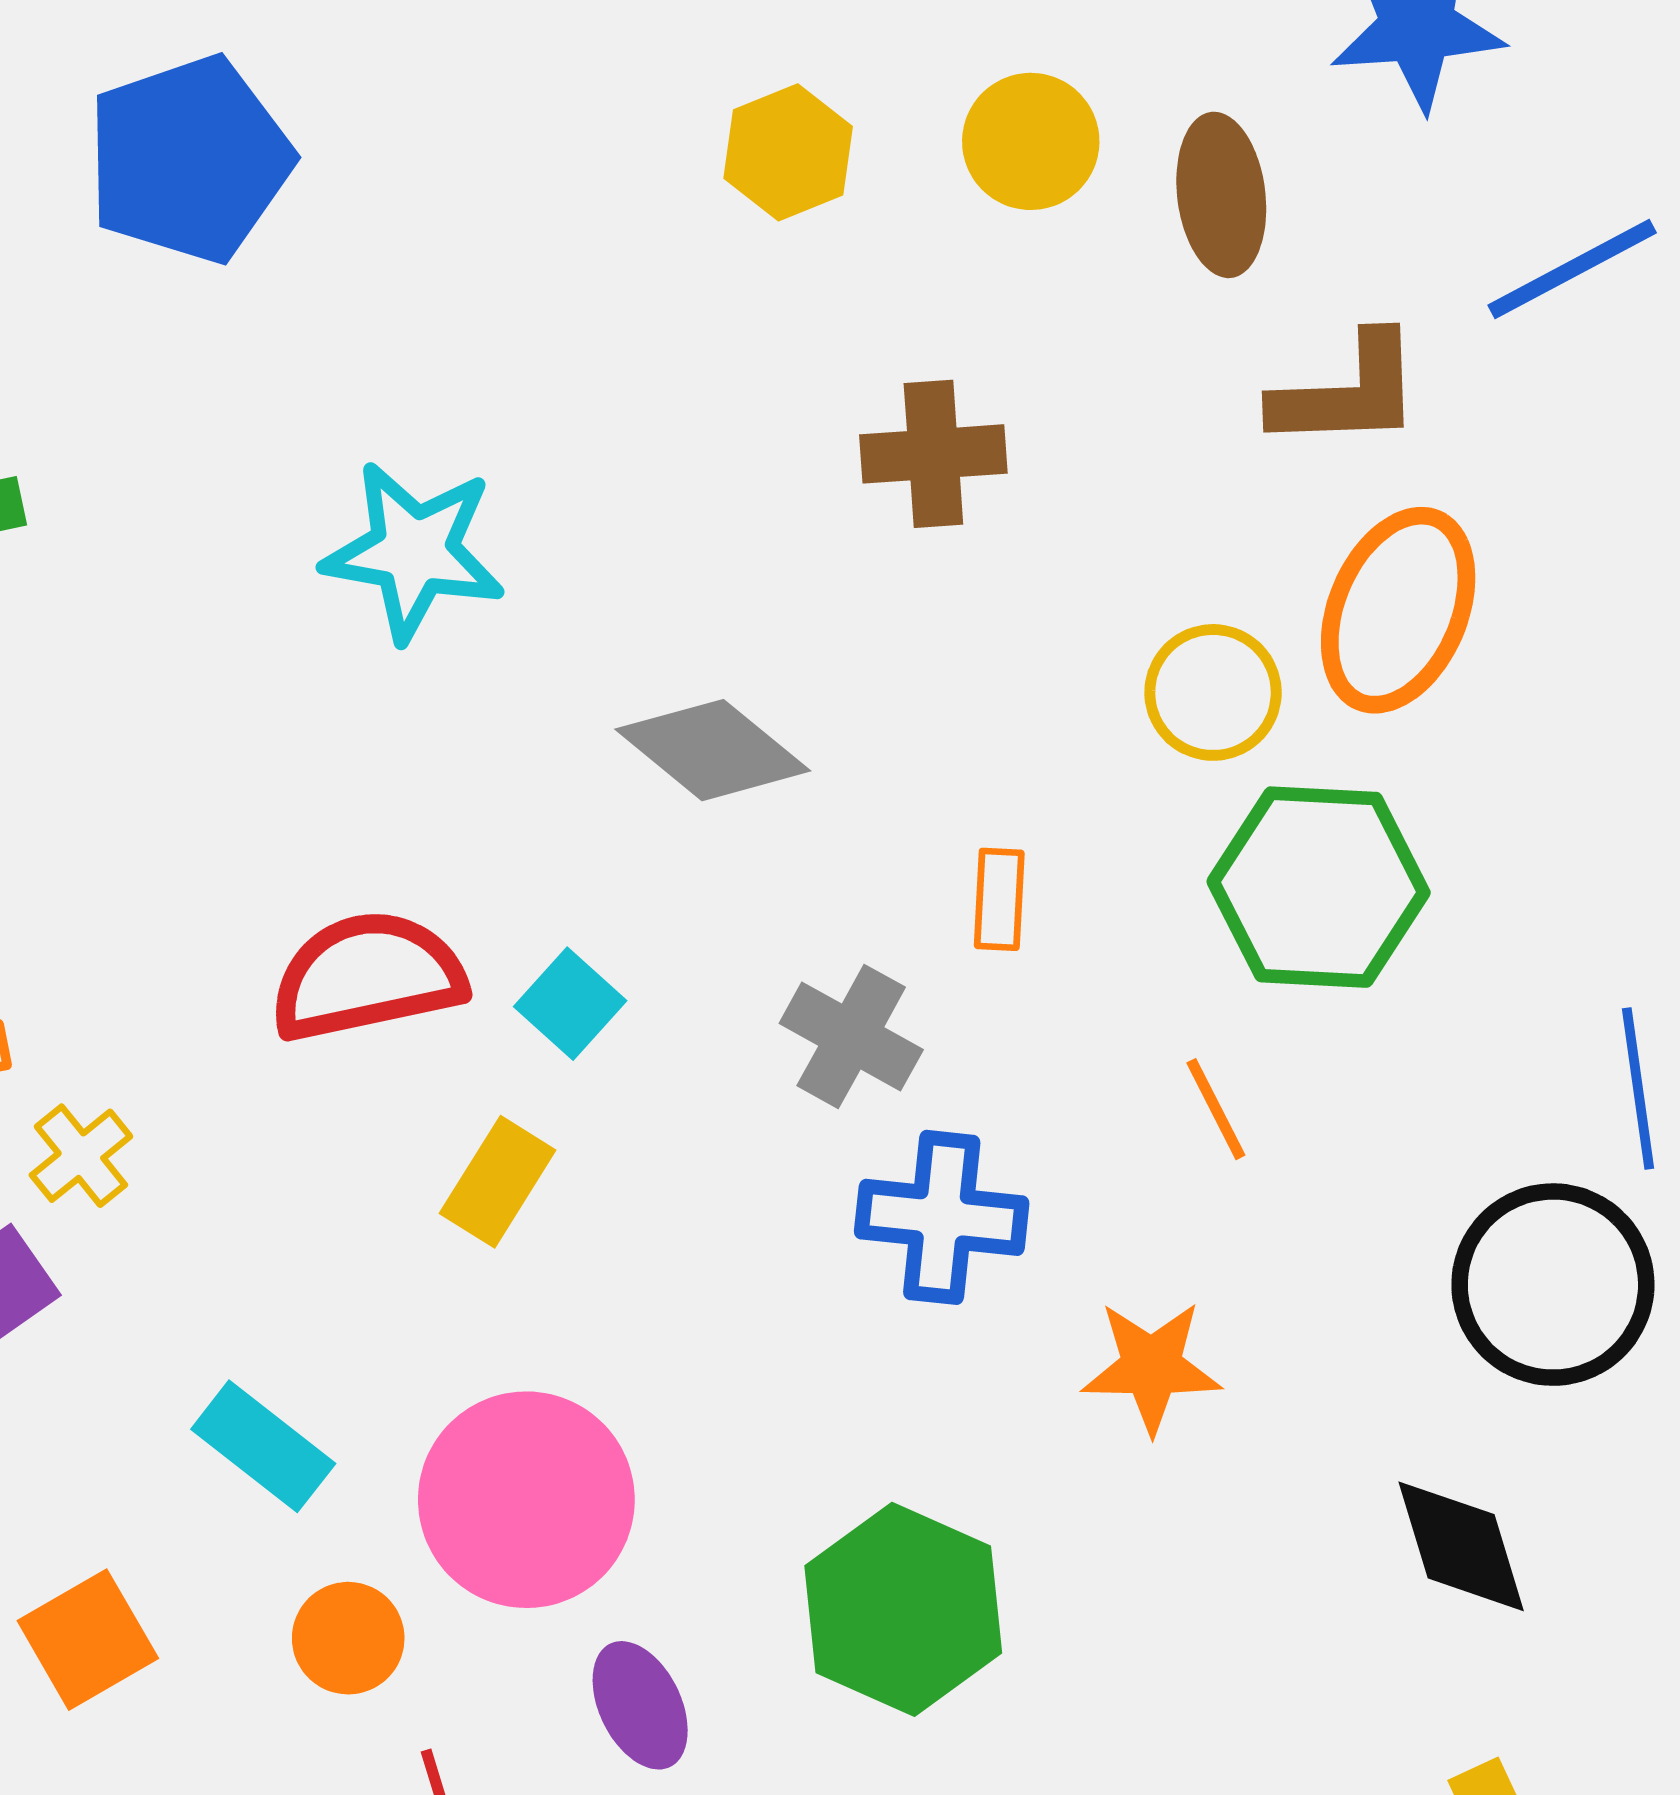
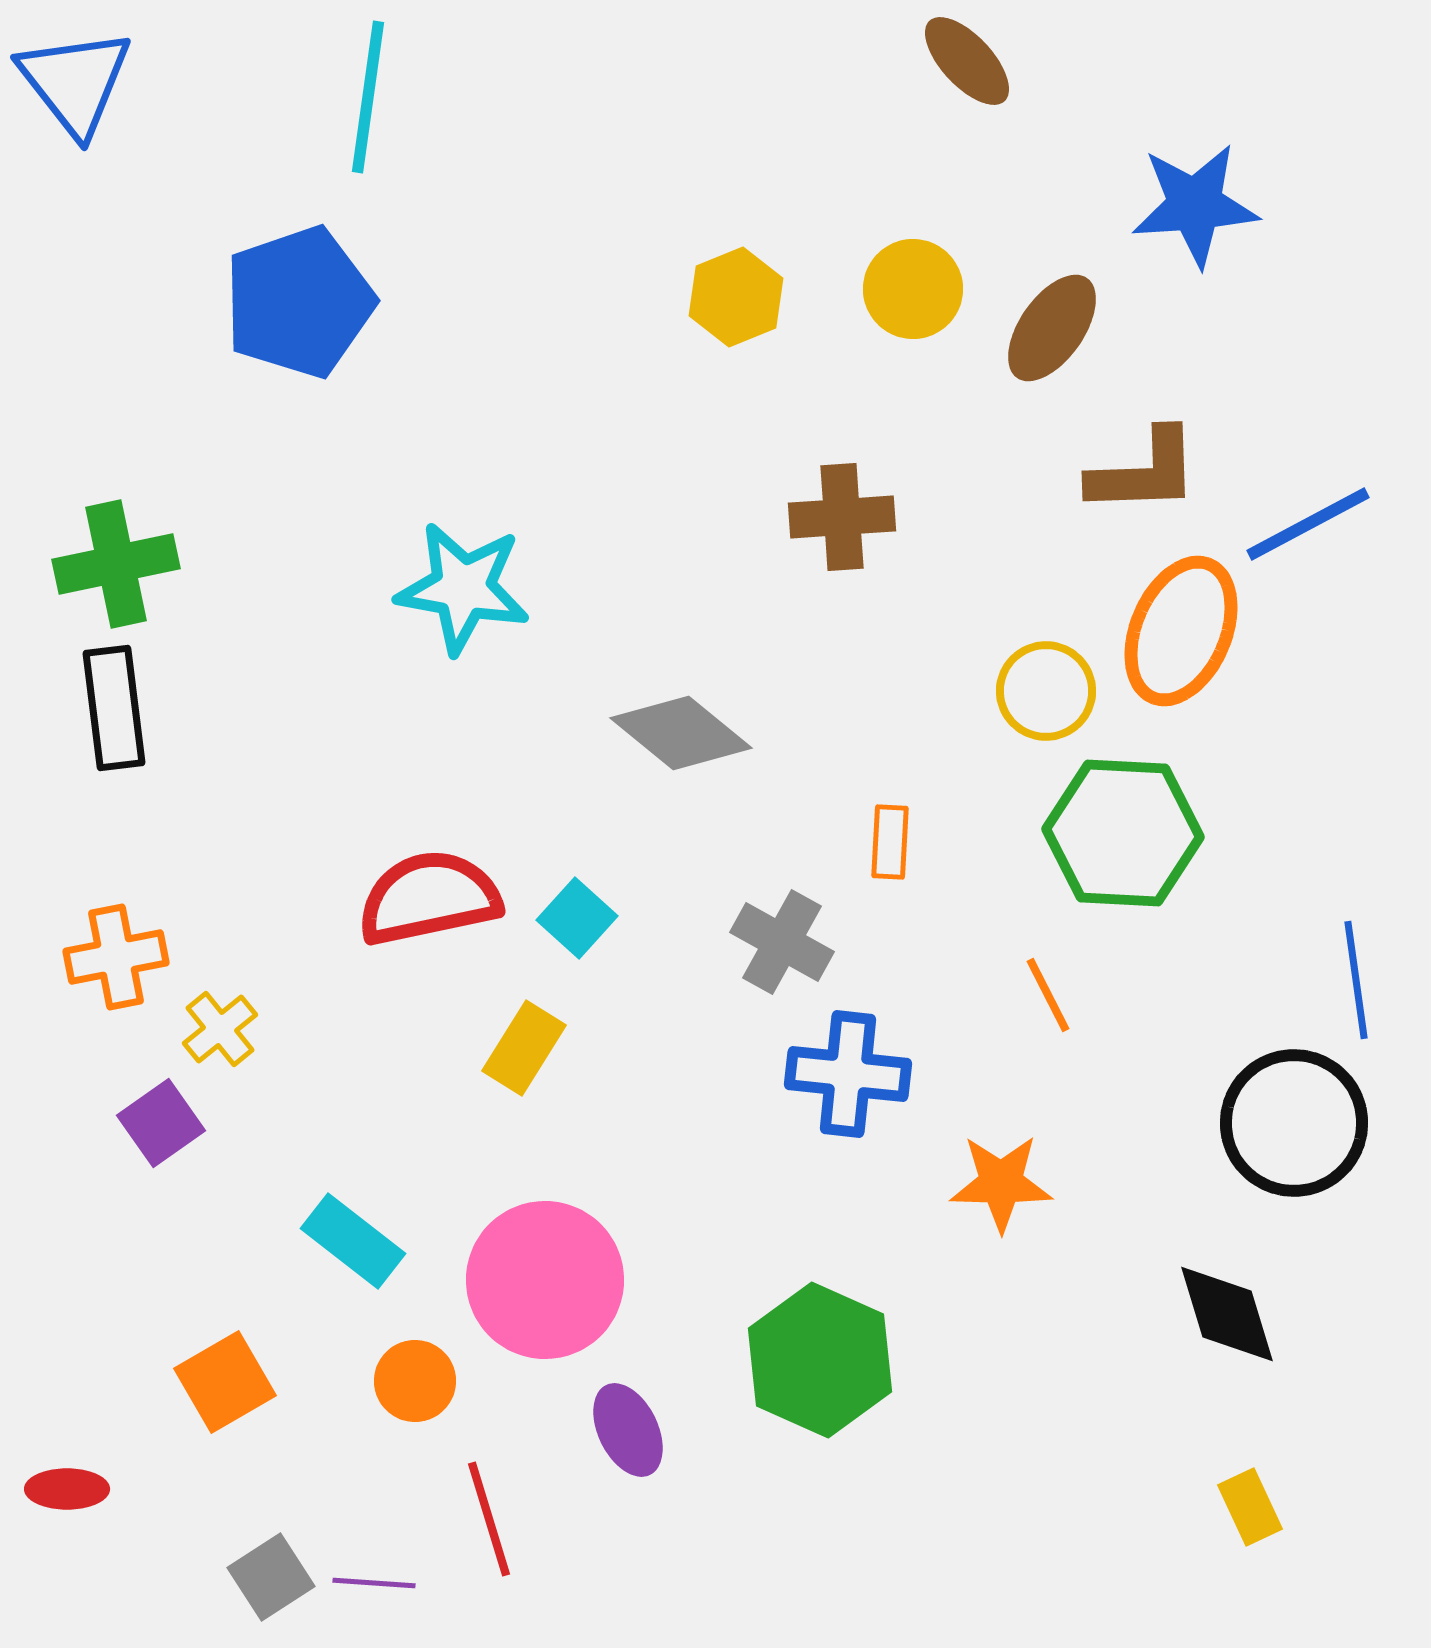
brown ellipse: (1221, 195) -> (1052, 328), turned 42
blue line: (1572, 269) -> (1308, 524), moved

